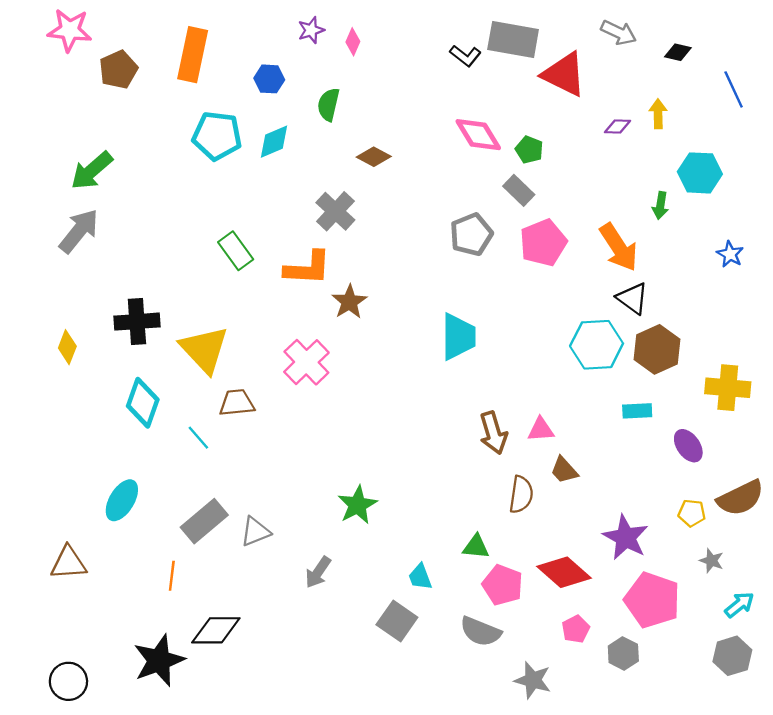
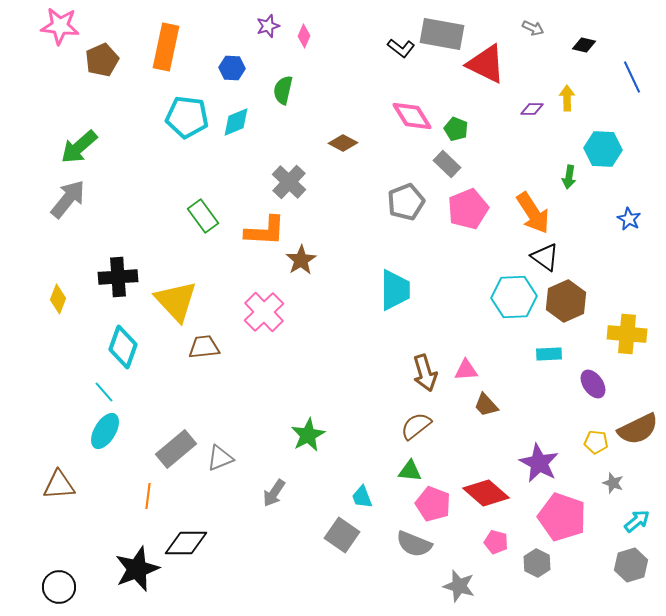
gray arrow: (619, 33) -> (533, 28), size x0.7
brown diamond: (374, 157) -> (343, 143), moved
cyan line: (198, 438) -> (104, 392), moved
brown semicircle: (521, 494) -> (416, 426), moved, turned -136
pink pentagon: (576, 629) -> (496, 542), turned -30

